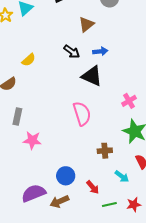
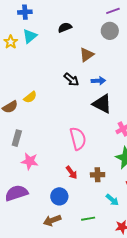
yellow semicircle: (29, 60) -> (30, 97), moved
black triangle: (92, 76) -> (102, 104), moved
red arrow: (93, 187) -> (72, 173), moved
purple semicircle: (34, 193) -> (16, 193), moved
green line: (109, 205) -> (88, 219), moved

